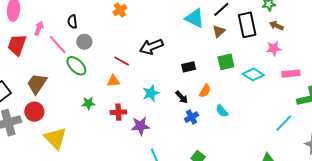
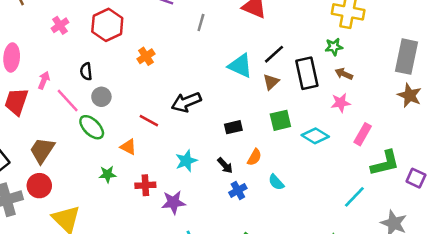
pink rectangle: (291, 74) -> (363, 134), turned -54
orange triangle: (113, 81) -> (128, 147), moved, turned 32

